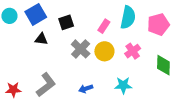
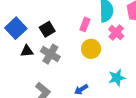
gray cross: (81, 49) -> (50, 54), moved
pink cross: (133, 51) -> (116, 33), moved

